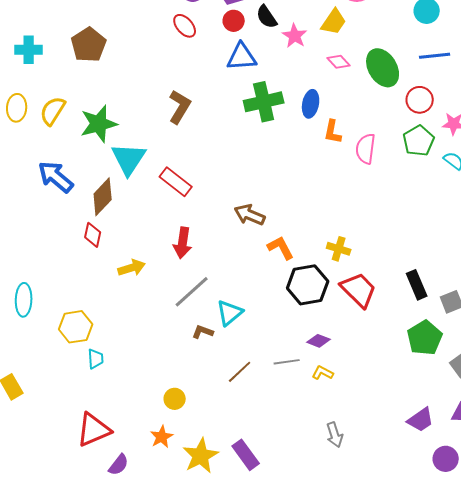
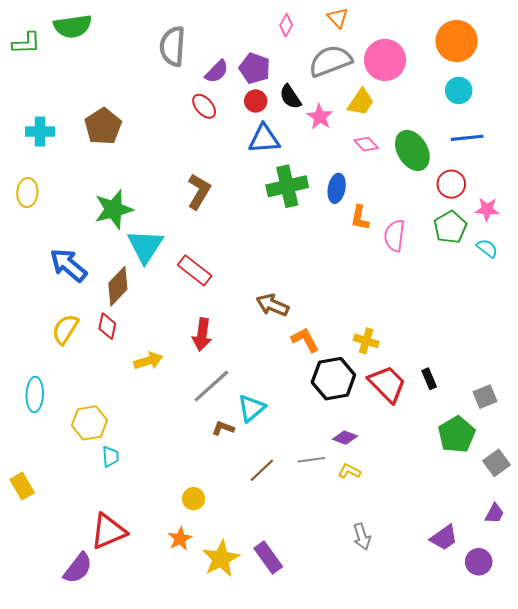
yellow semicircle: (53, 111) -> (65, 329), moved
black rectangle: (417, 285) -> (429, 379), moved, size x0.7
purple trapezoid: (421, 420) -> (444, 538), moved
purple semicircle: (119, 465) -> (78, 568), moved, size x1.4

